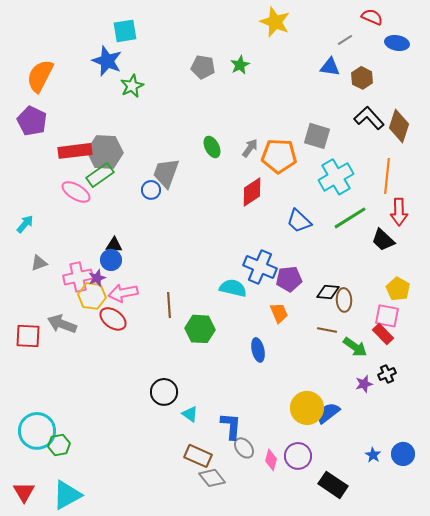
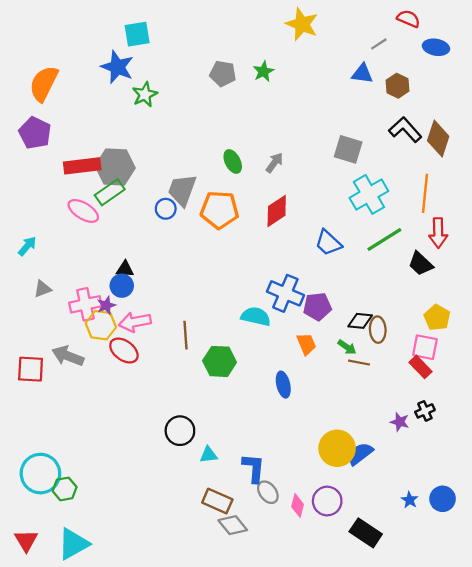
orange pentagon: (279, 156) -> (220, 210), moved
green arrow: (355, 347) -> (347, 347), moved, size x0.7
purple star: (364, 384) -> (400, 422), turned 30
cyan triangle: (190, 414) -> (209, 455), turned -42

